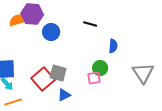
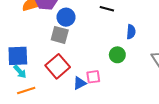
gray square: (58, 73) -> (60, 35), moved
pink square: (94, 78) -> (93, 77), moved

